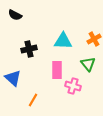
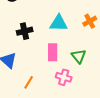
green triangle: (88, 64) -> (79, 56), moved
pink cross: (73, 86) -> (64, 77), moved

